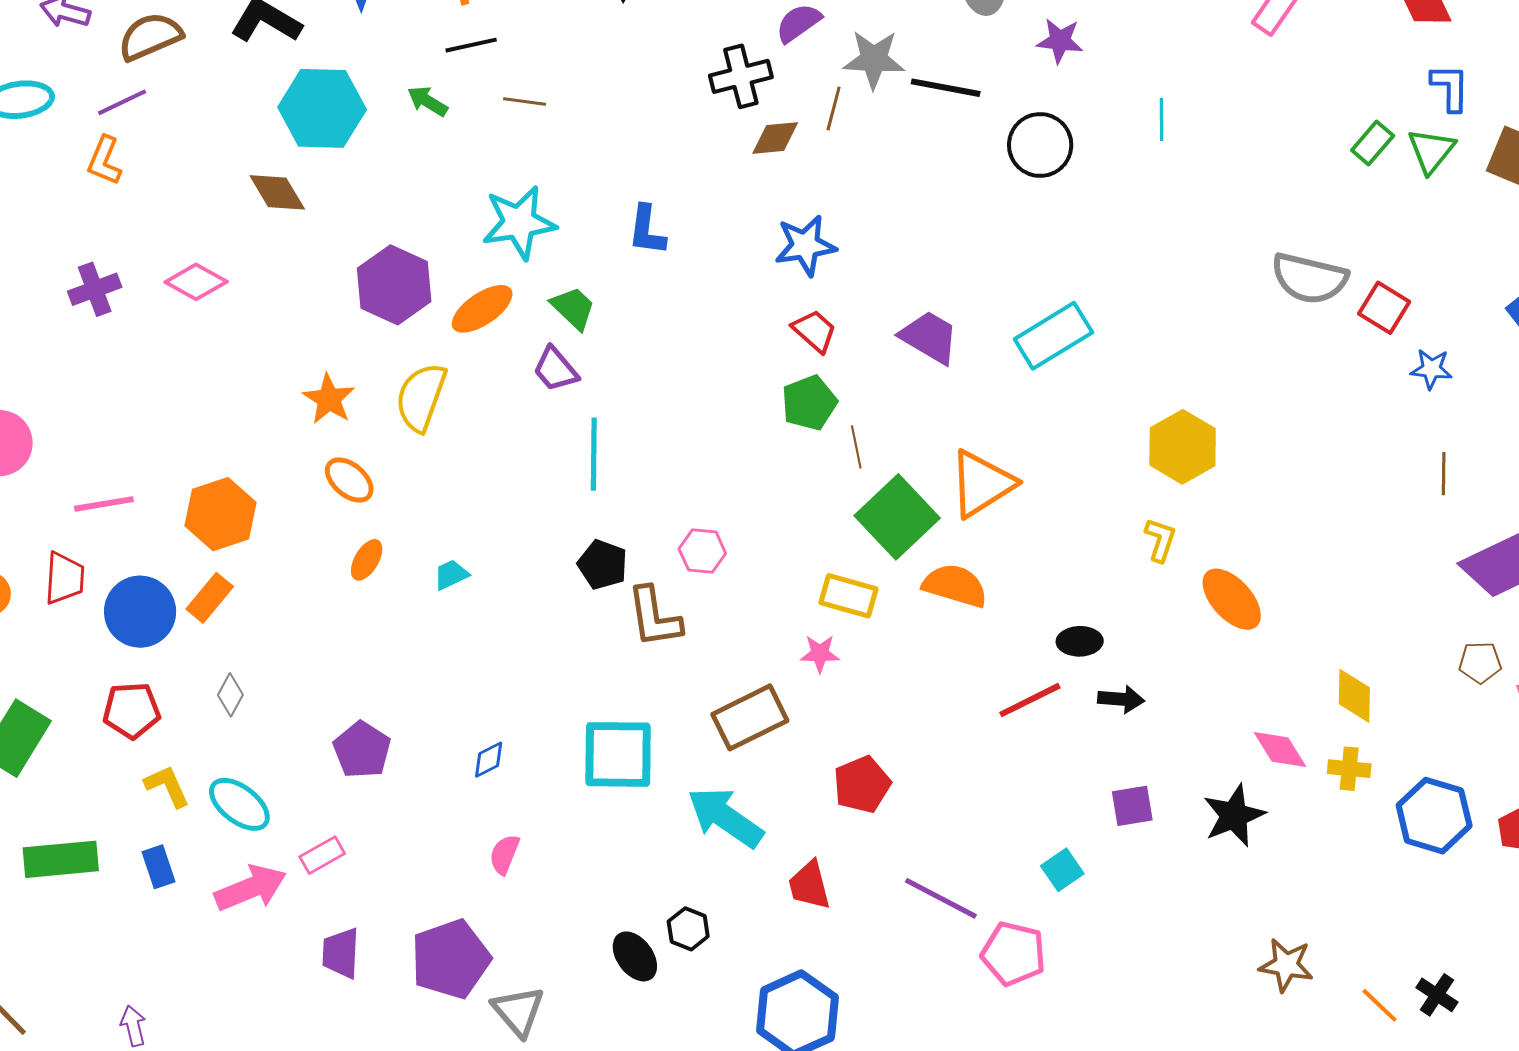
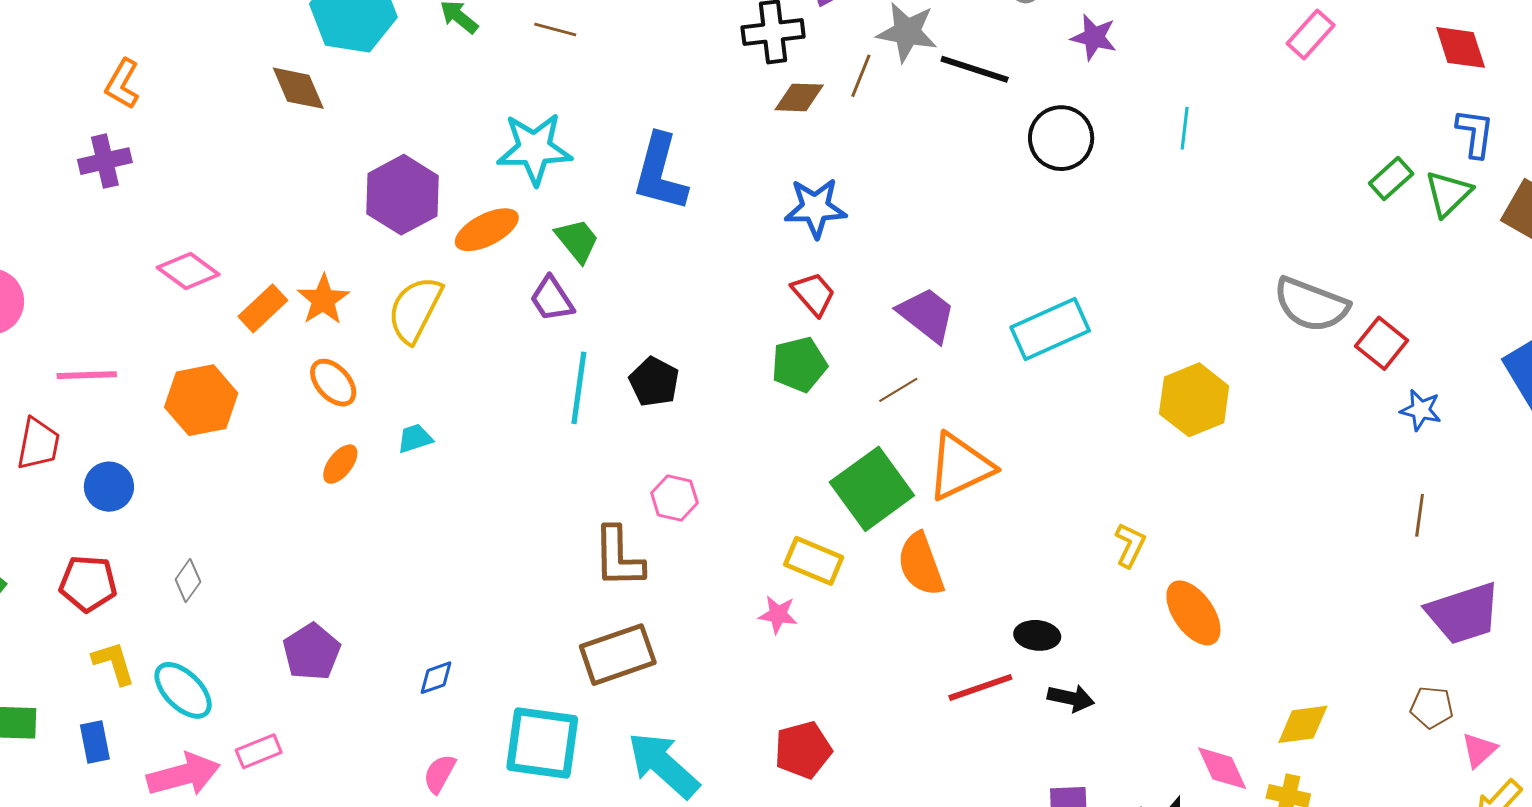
orange L-shape: (104, 161) -> (122, 84), moved
blue L-shape: (647, 230) -> (660, 173), size x1.5
pink diamond: (196, 282) -> (188, 271), moved
brown line: (856, 447) -> (898, 390), moved, turned 63
yellow hexagon: (1183, 447) -> (1194, 400), moved
black pentagon: (603, 565) -> (654, 382), moved
cyan trapezoid: (451, 575) -> (415, 438), moved
orange semicircle: (955, 586) -> (921, 564), turned -134
orange rectangle: (210, 598) -> (263, 308), moved
blue circle: (140, 612) -> (109, 487), size x0.7
yellow diamond: (1354, 696) -> (1303, 724), turned 74
brown rectangle: (750, 717) -> (618, 655), moved
cyan square: (618, 754) -> (542, 743), moved

